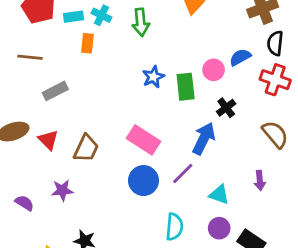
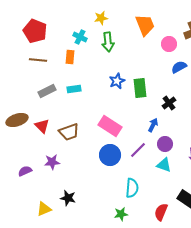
cyan rectangle: (73, 17) -> (74, 89), moved
brown line: (30, 57) -> (38, 60), moved
pink circle: (214, 70) -> (169, 44), moved
blue arrow: (204, 139) -> (153, 125), size x0.6
brown trapezoid: (86, 148) -> (69, 132), turned 45
purple semicircle: (24, 203) -> (25, 171), turned -56
purple circle: (219, 228) -> (165, 144), moved

